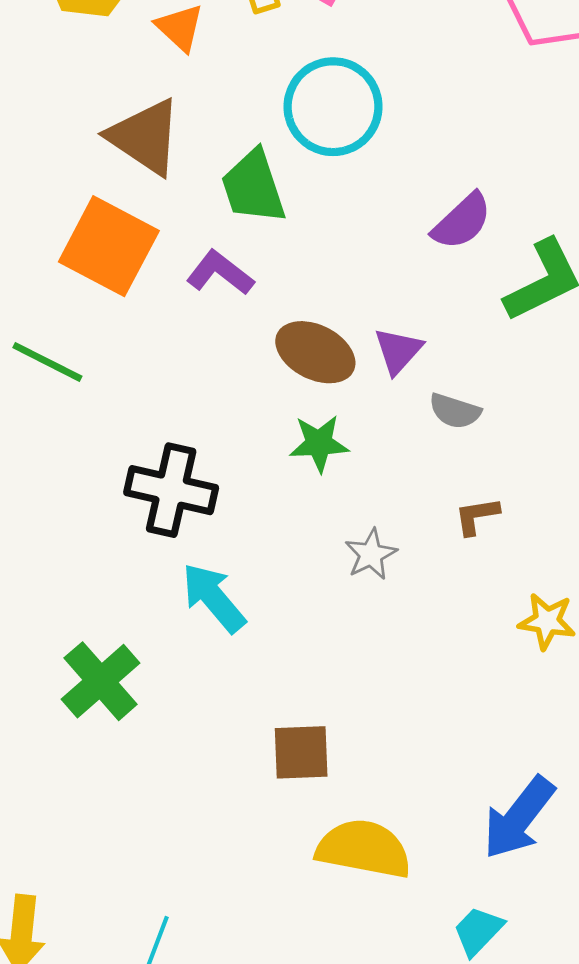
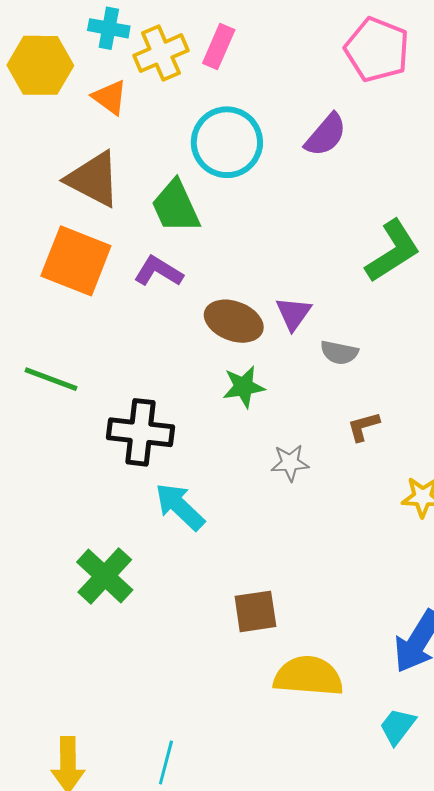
purple semicircle: (462, 221) -> (326, 135), moved
green line: (47, 362) -> (51, 379), moved
gray star: (371, 554) -> (290, 463), turned 30

